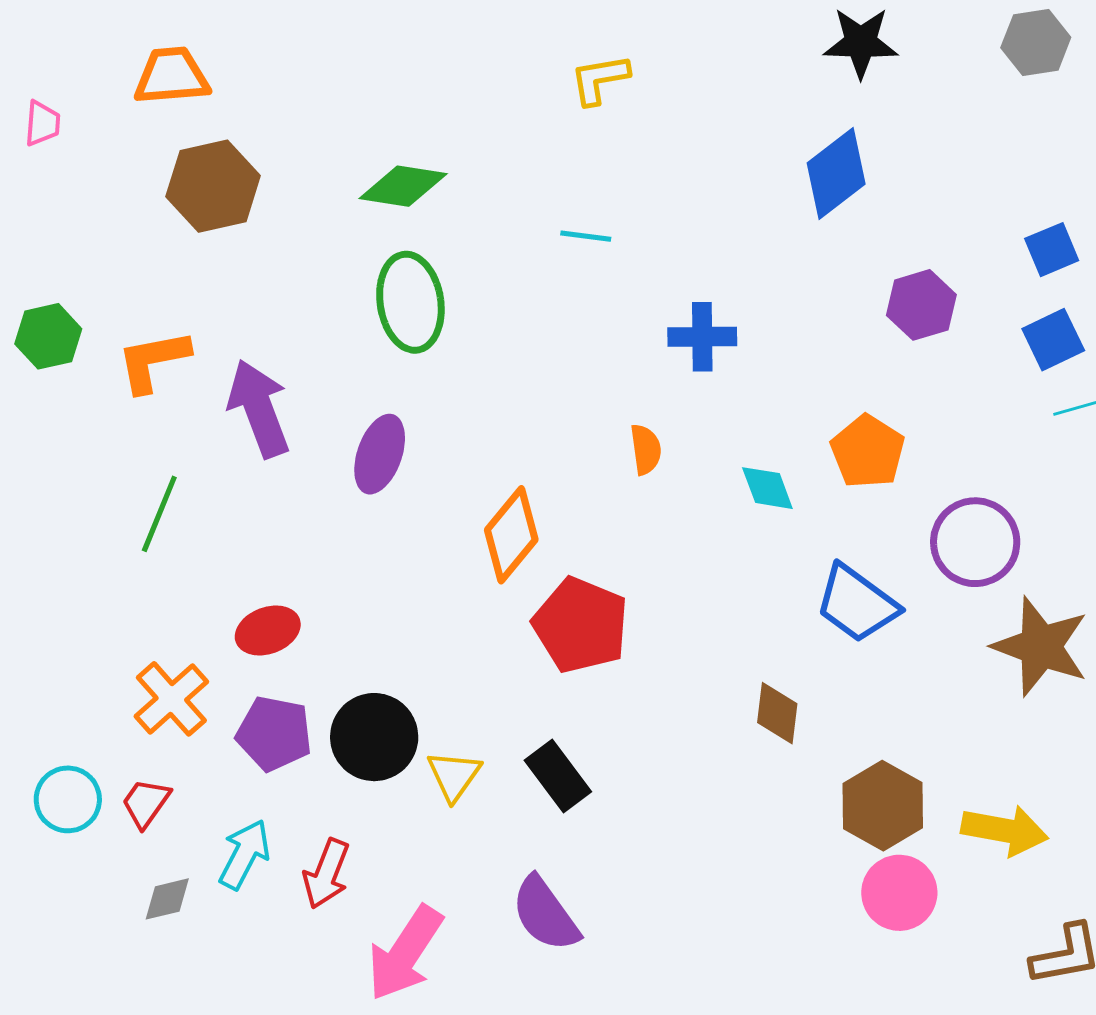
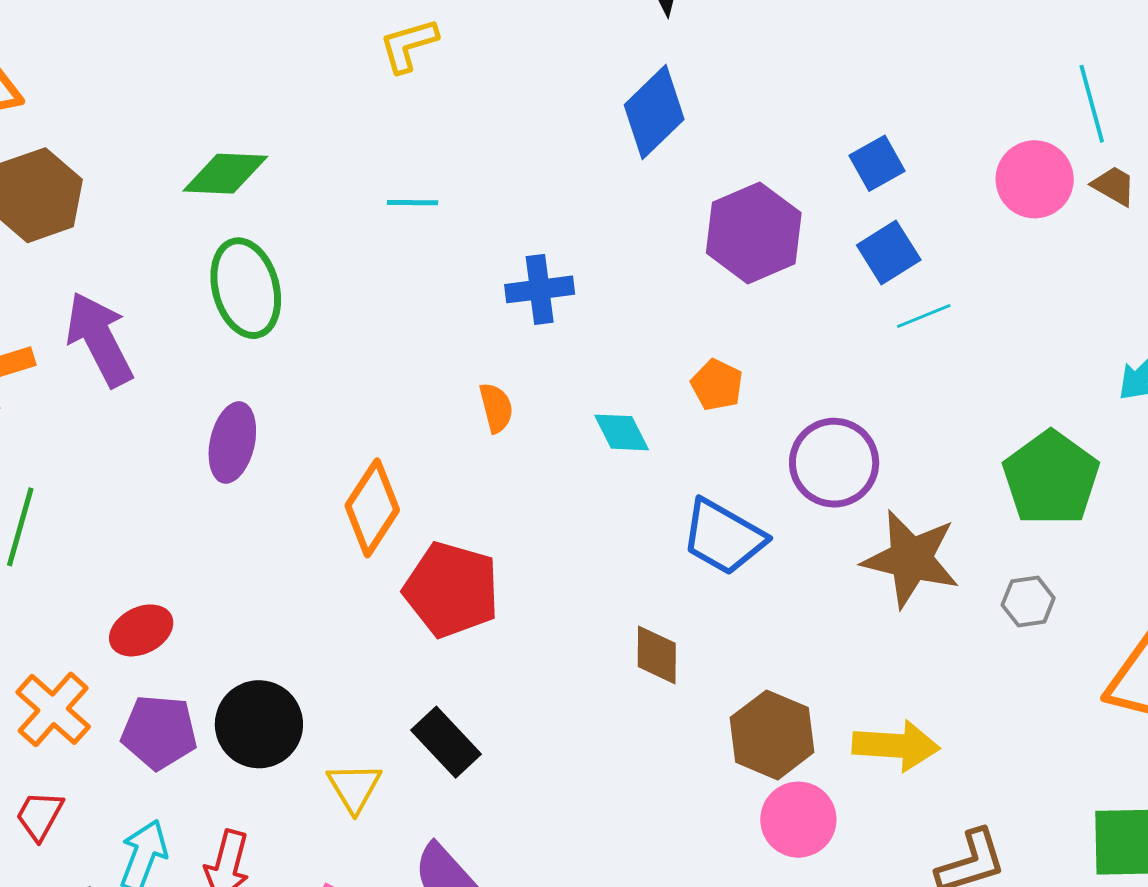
purple hexagon: (921, 305) -> (754, 233), size x1.4
purple arrow: (259, 408) -> (99, 339), moved
orange pentagon: (868, 452) -> (717, 385), size x0.7
yellow triangle: (454, 775) -> (354, 787), moved

